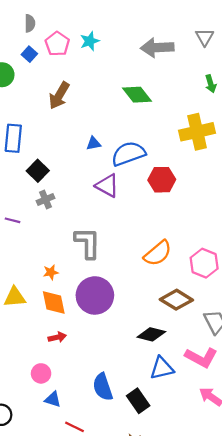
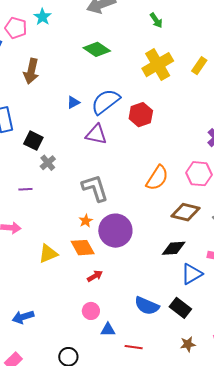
orange star: (51, 272) -> (86, 221), moved
blue semicircle: (103, 387) -> (147, 306), turned -30

